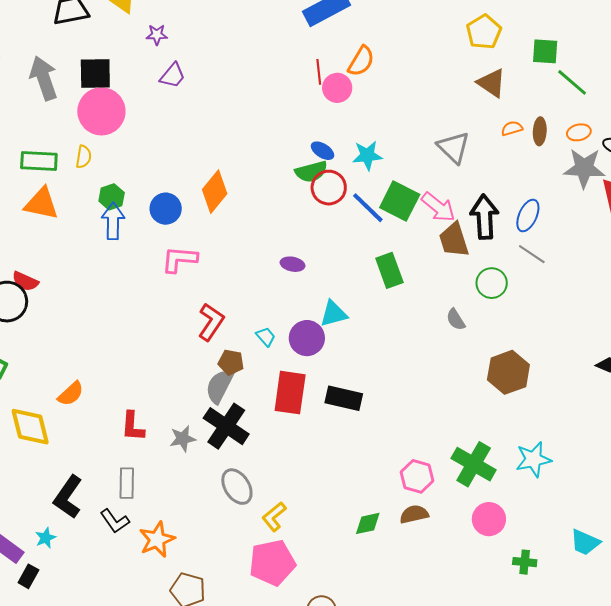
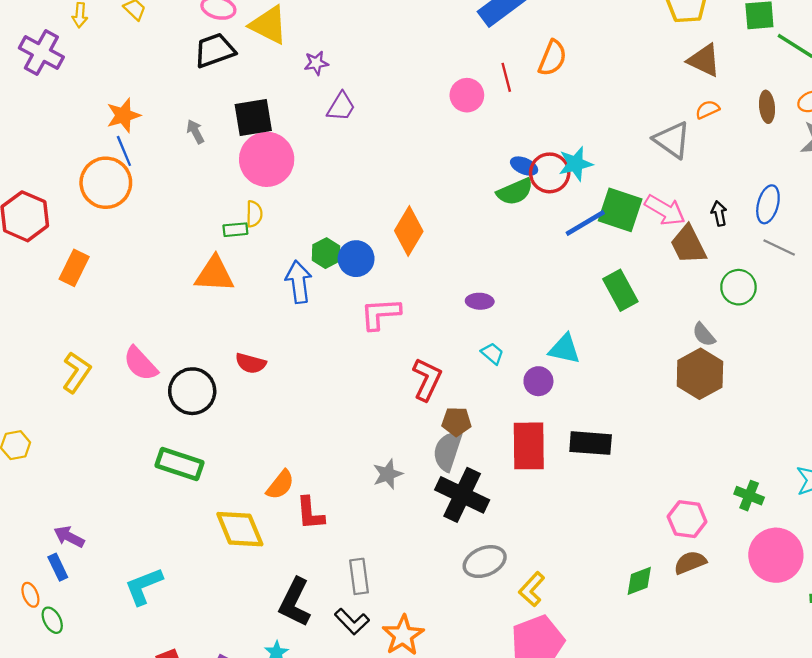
gray arrow: (44, 78) -> (195, 132), size x0.5
pink circle: (337, 88) -> (467, 95), moved
orange semicircle: (512, 128) -> (707, 109), moved
green rectangle: (39, 161) -> (235, 230), moved, size x0.6
red circle: (329, 188) -> (550, 173), moved
green hexagon: (112, 197) -> (326, 253), moved
blue line: (368, 208) -> (585, 223), turned -66
black arrow: (484, 217) -> (719, 213), size x0.5
purple ellipse: (293, 264) -> (480, 301), moved
red semicircle: (25, 281) -> (251, 363), moved
cyan triangle: (334, 314) -> (565, 349), turned 36
cyan trapezoid: (266, 337) -> (492, 353), moved
purple circle: (307, 338) -> (538, 381), size x0.7
brown hexagon: (508, 372) -> (700, 374), moved
red L-shape: (133, 426) -> (310, 513), moved
gray star: (183, 439) -> (388, 474), moved
green cross: (474, 464) -> (749, 496), size x0.6
gray ellipse: (237, 487) -> (485, 562), turned -72
pink circle: (489, 519) -> (776, 555), size x1.4

